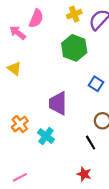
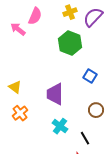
yellow triangle: (14, 69) -> (15, 87), moved
cyan cross: (46, 136) -> (60, 126), moved
black line: (91, 143) -> (85, 138), moved

